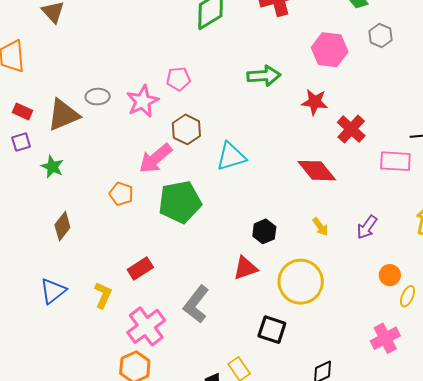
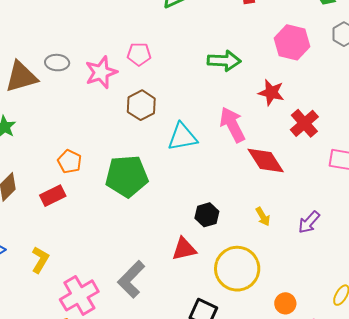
pink arrow: (155, 158) -> (232, 125), moved, turned 96
red rectangle: (140, 268) -> (53, 196), moved
orange circle: (390, 275) -> (285, 303), moved

